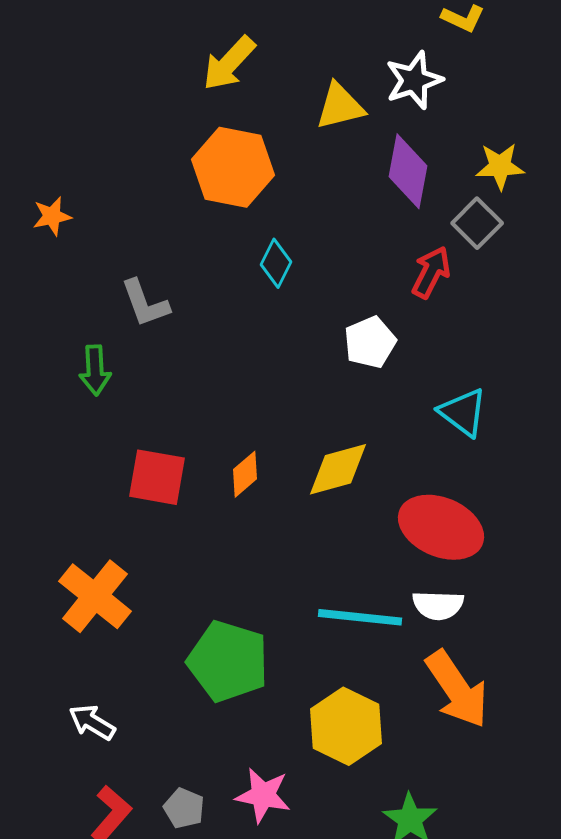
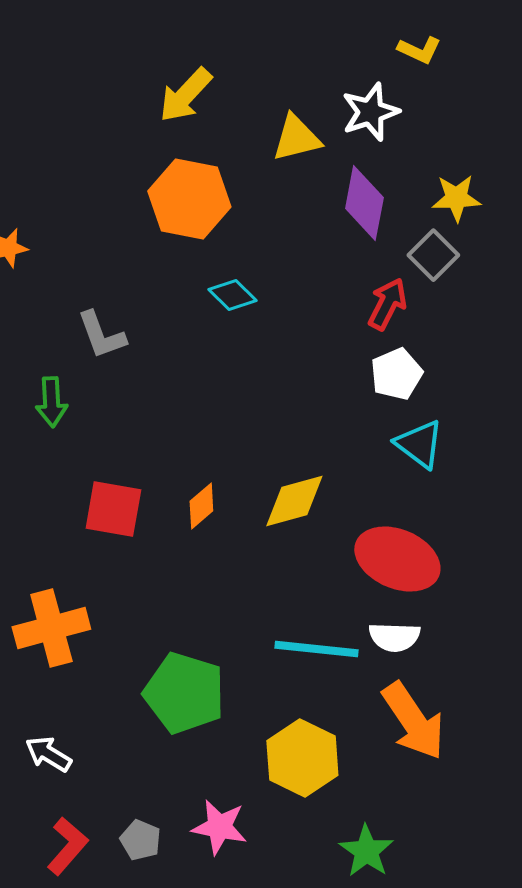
cyan diamond: (276, 263) -> (232, 295), turned -72
white pentagon: (370, 342) -> (396, 374), moved
orange cross: (95, 596) -> (51, 628), turned 36

